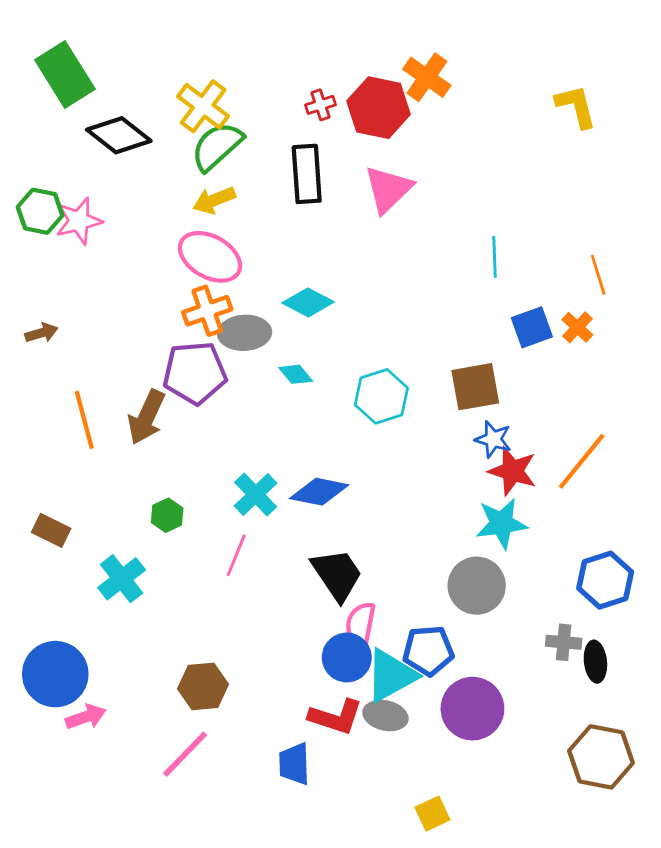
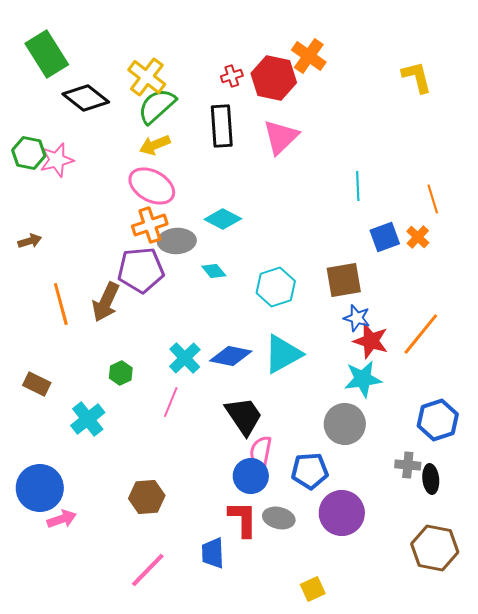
cyan triangle: (391, 675) -> (283, 354), moved
red L-shape: (336, 717) -> (243, 519), turned -108
pink line: (185, 754) -> (148, 570), moved

